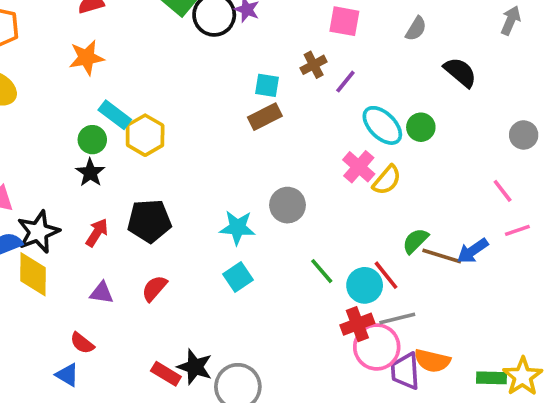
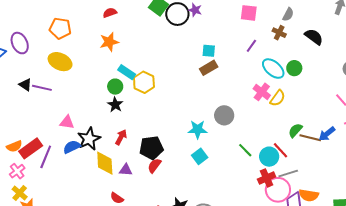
brown cross: (314, 65) -> (279, 33), moved, turned -32
black pentagon: (149, 221) -> (151, 148), moved
yellow diamond: (33, 274) -> (105, 163), moved

